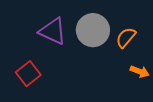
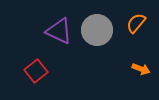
orange semicircle: (126, 38) -> (136, 23), moved

